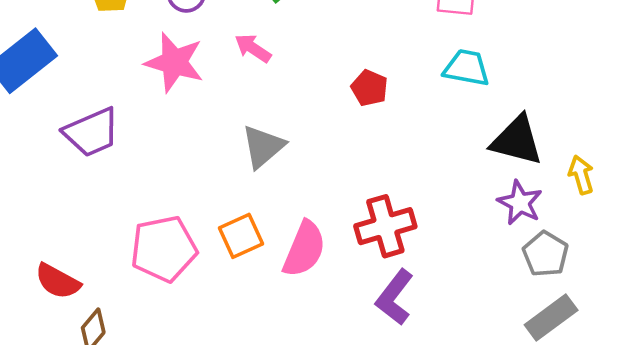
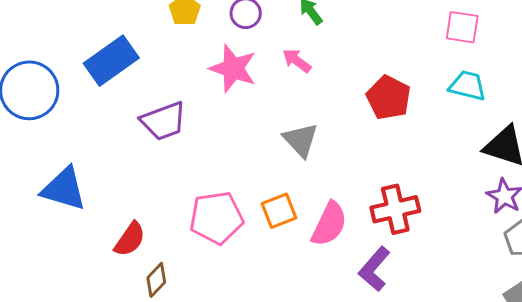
red pentagon: (369, 88) -> (389, 98), size x1.5
gray triangle: (263, 147) -> (301, 140), turned -36
red semicircle: (58, 281) -> (130, 239), turned -87
purple L-shape: (395, 297) -> (374, 269), moved

